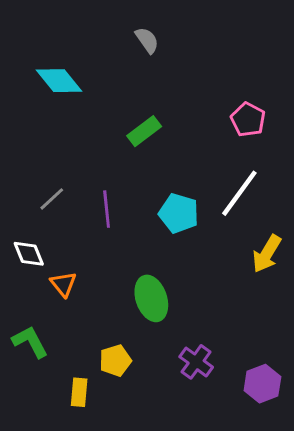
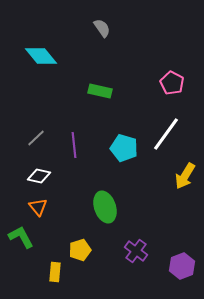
green rectangle: (144, 131) -> (100, 91), turned 50
white diamond: (29, 254) -> (39, 176), moved, turned -55
orange triangle: (63, 284) -> (38, 207), moved

